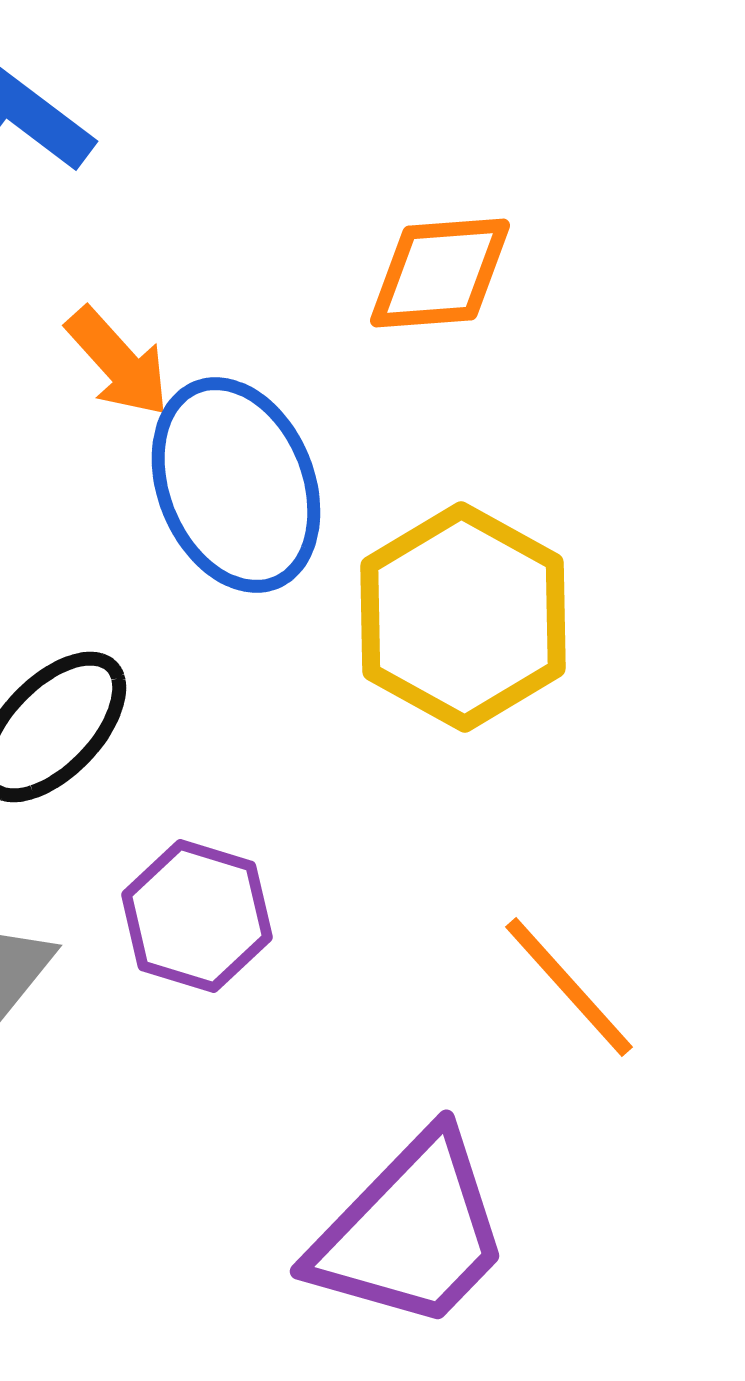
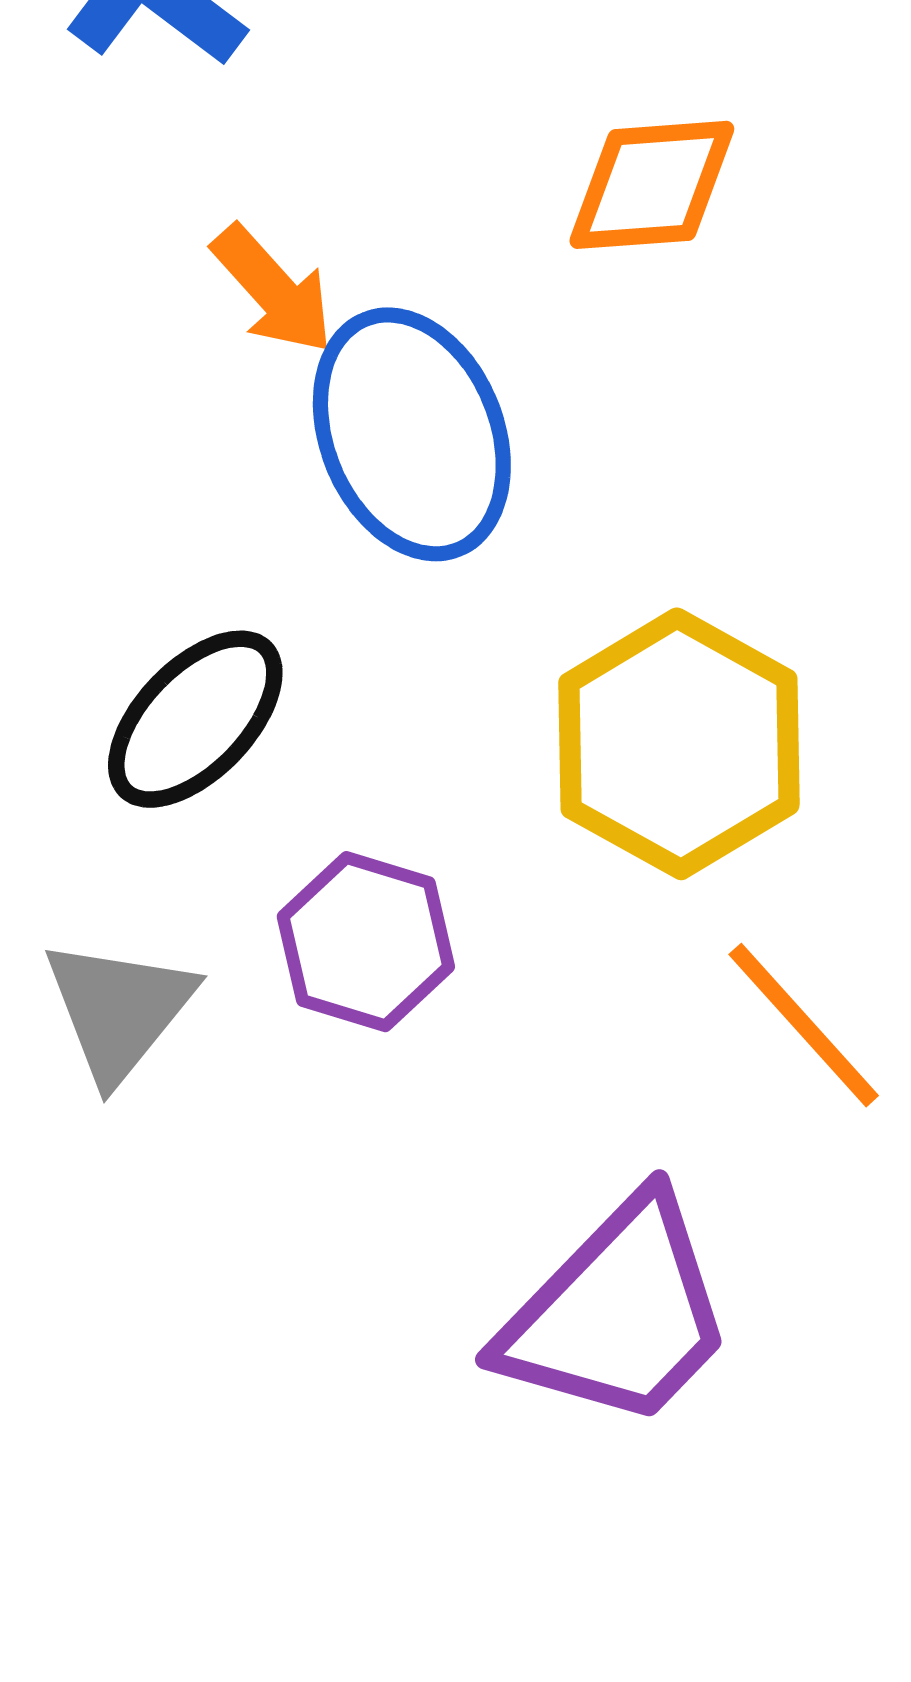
yellow hexagon: (463, 617) -> (679, 744), moved

